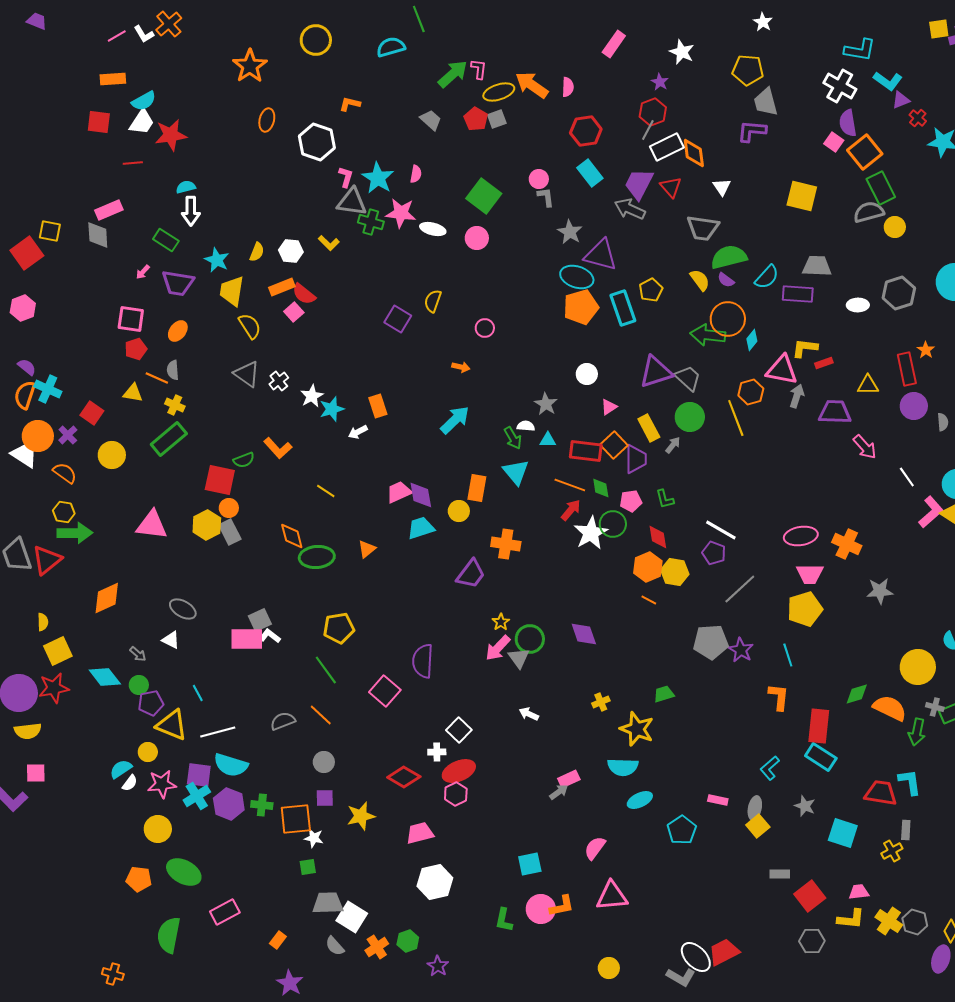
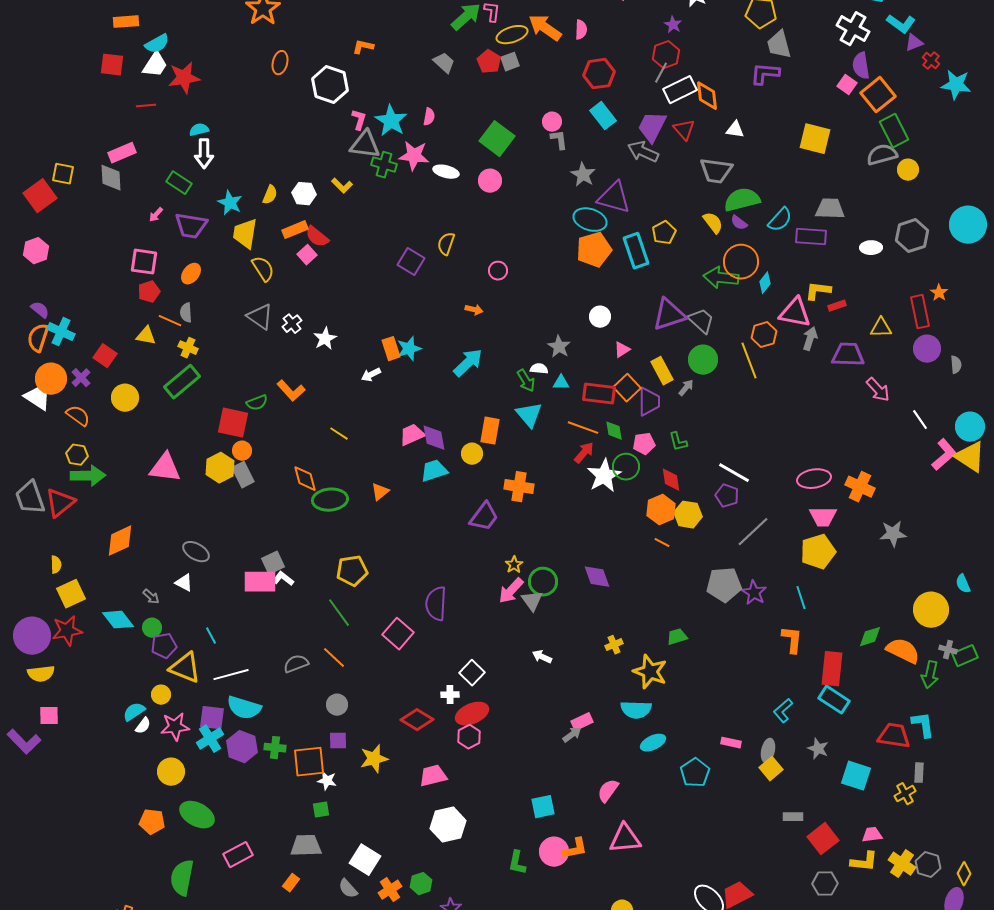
white triangle: (722, 187) -> (735, 130), turned -48
cyan star: (332, 409) -> (409, 349), moved
gray trapezoid: (328, 903) -> (306, 846), moved

